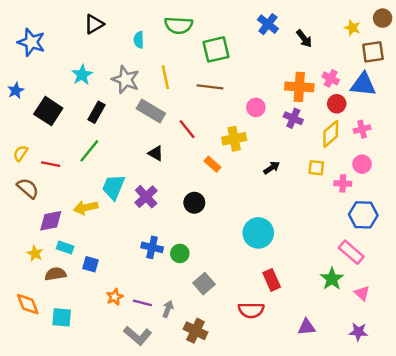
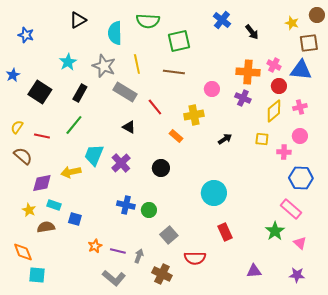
cyan semicircle: (139, 40) -> (115, 33), size x1.6
blue star: (31, 42) -> (26, 35), size x0.7
red semicircle: (251, 310) -> (195, 258), moved
cyan square: (62, 317) -> (37, 275), moved

